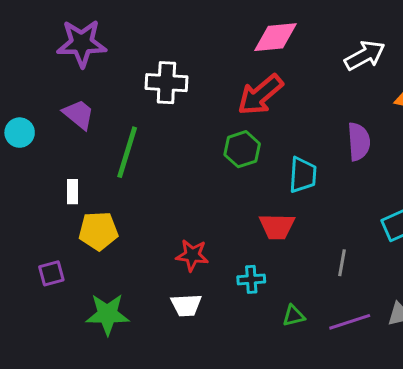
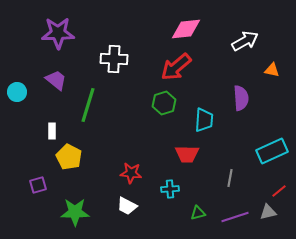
yellow pentagon: (98, 231) -> (69, 157), turned 30
white trapezoid: (186, 305) -> (127, 206), turned 30

